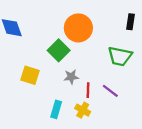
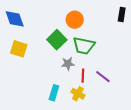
orange circle: (78, 28) -> (75, 20), size x0.7
green trapezoid: (120, 56) -> (84, 46), moved
yellow square: (30, 75) -> (19, 49), moved

